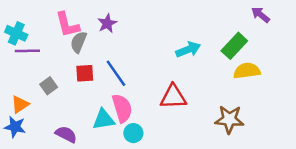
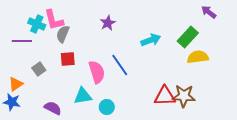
purple star: (107, 23) -> (108, 23), moved
cyan cross: (16, 33) -> (37, 24), moved
blue line: (116, 73) -> (120, 65), moved
red triangle: (173, 97) -> (165, 96), moved
pink semicircle: (122, 108) -> (97, 72), moved

